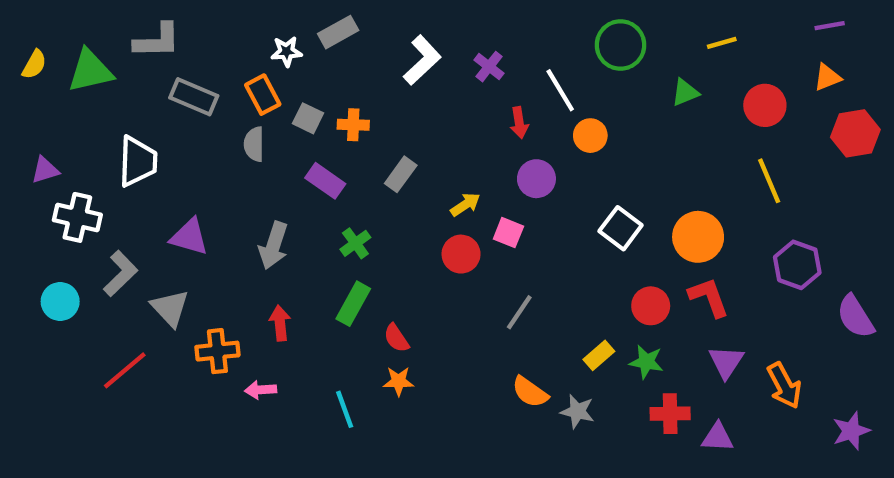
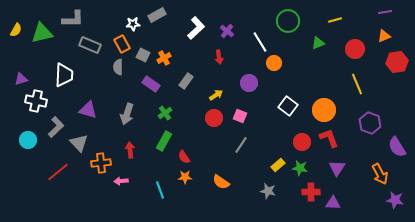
red arrow: (519, 123) -> (219, 57), moved
orange cross: (353, 125) -> (164, 58), turned -32
pink square: (508, 233) -> (240, 116), moved
orange arrow: (784, 386) -> (380, 174), moved
orange semicircle: (530, 392) -> (221, 182), moved
purple star: (851, 431) -> (395, 200), turned 30

